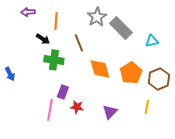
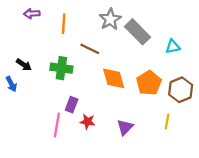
black arrow: (43, 39) -> (24, 65), moved
brown line: (79, 43) -> (90, 49), turned -42

